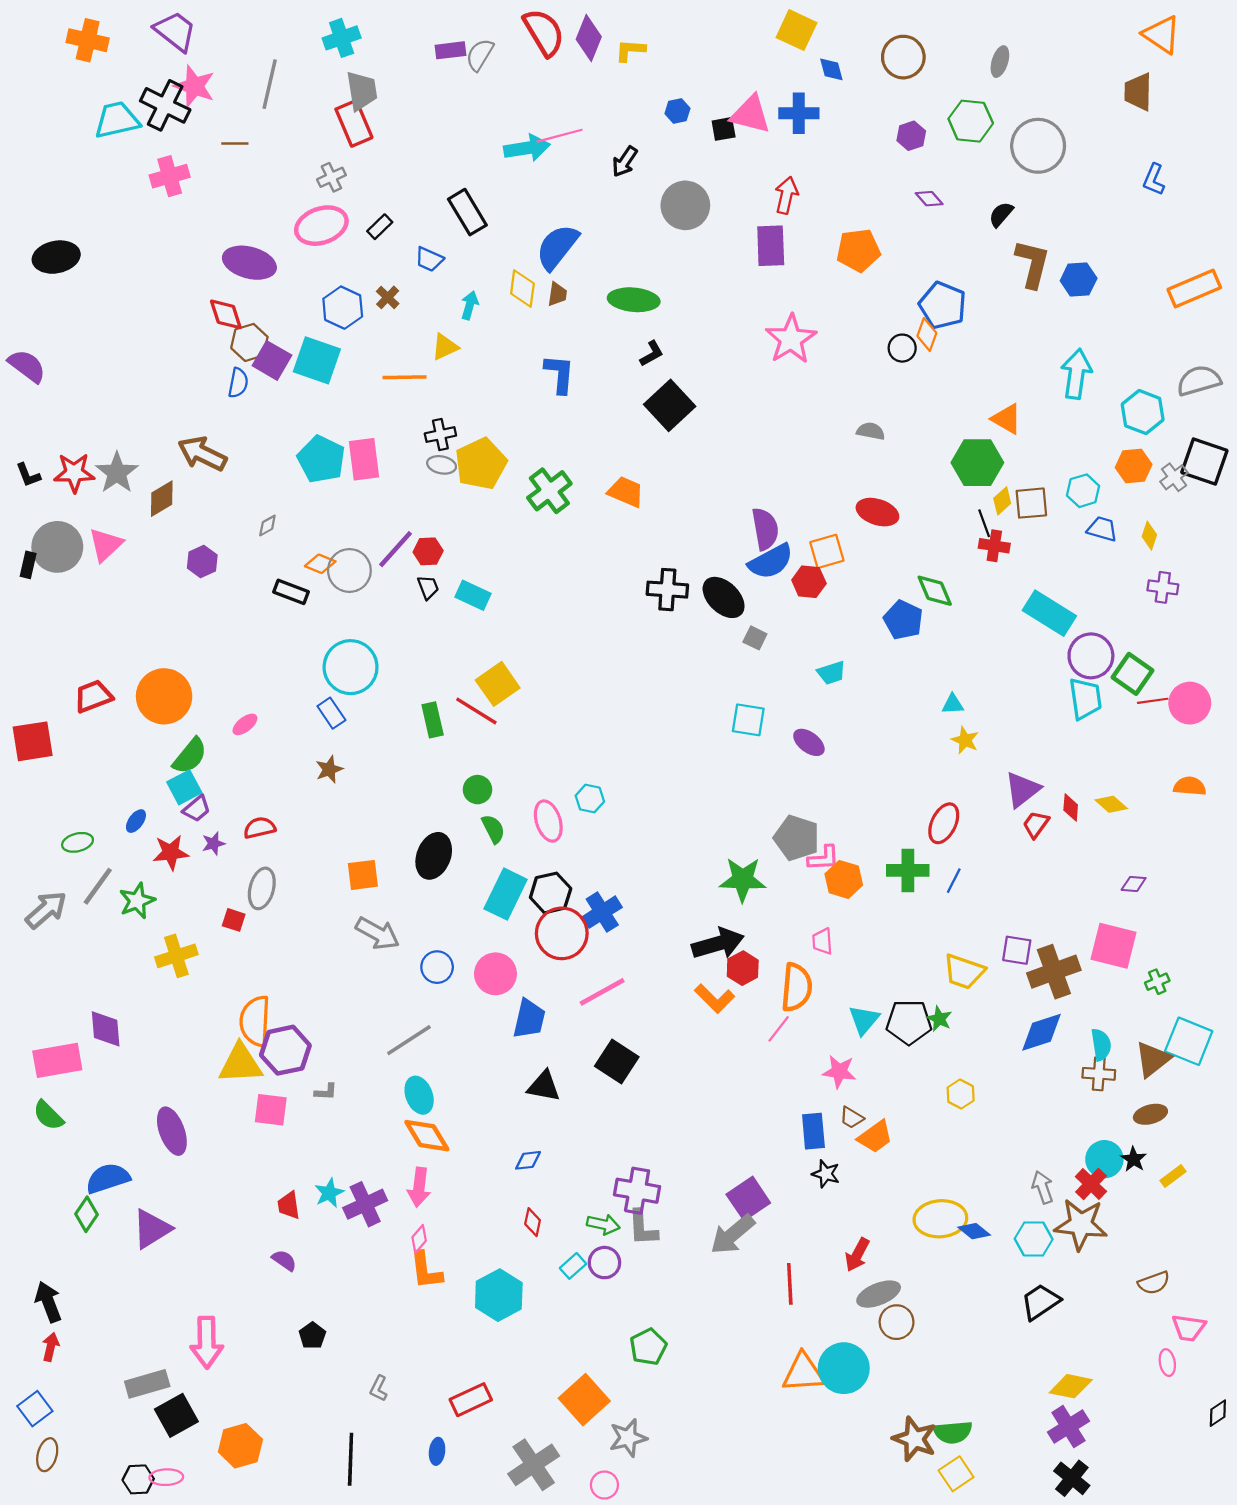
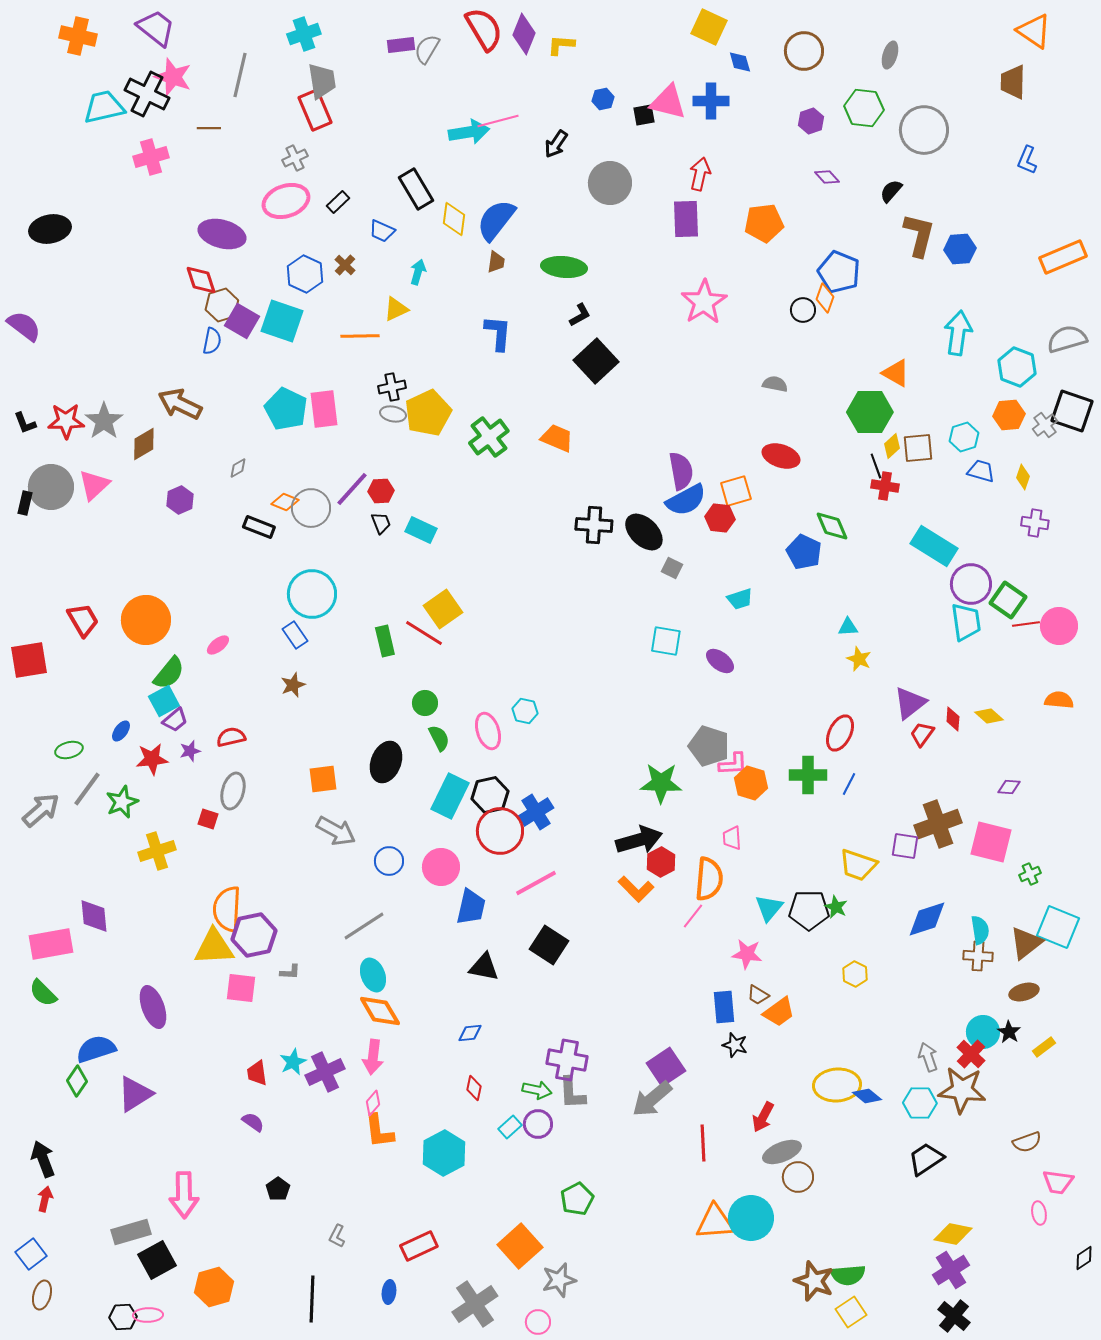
yellow diamond: (522, 288) -> (454, 219), moved
red trapezoid: (93, 696) -> (83, 620), turned 81
brown cross: (1054, 972) -> (938, 824), moved

